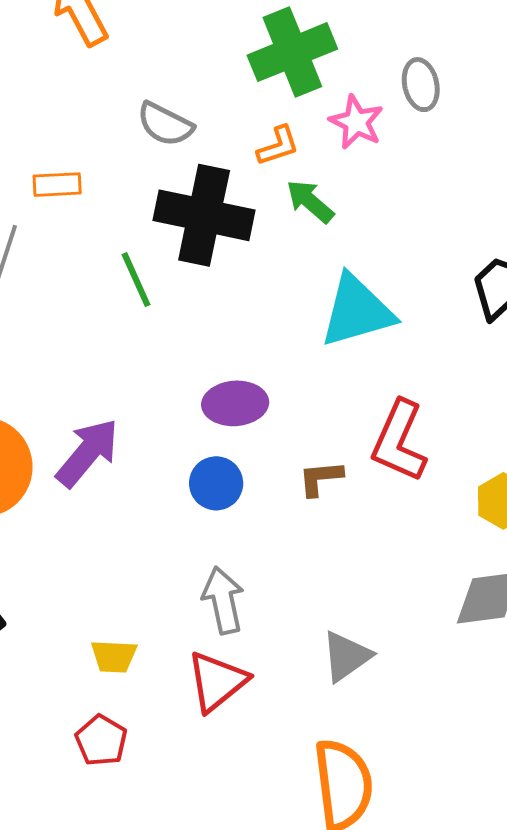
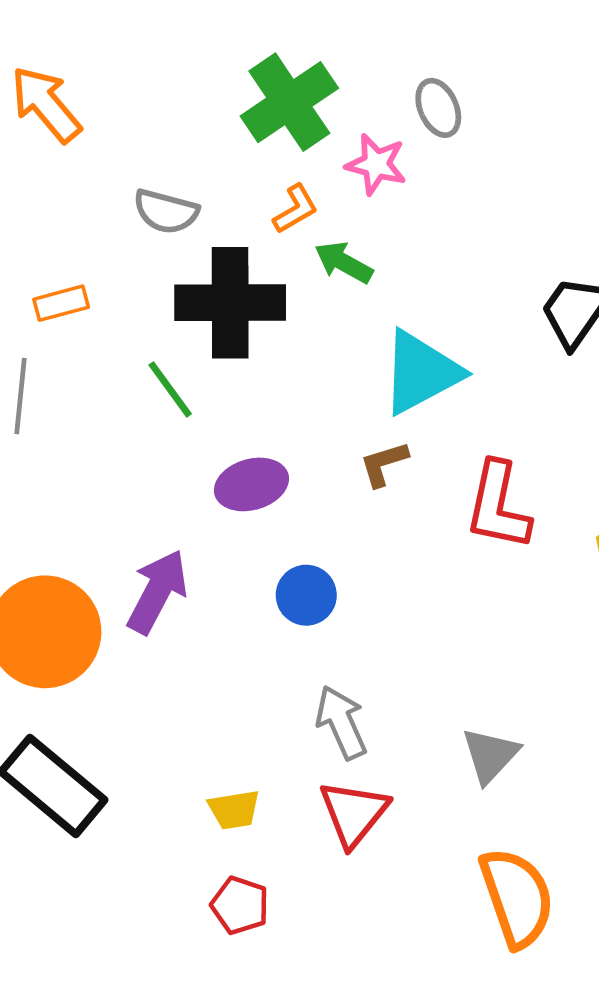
purple ellipse: (235, 403) -> (251, 484), moved
brown L-shape: (321, 478) -> (384, 464), moved

